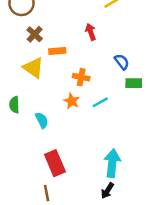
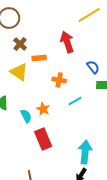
red arrow: (91, 32) -> (67, 42), size x1.5
orange star: (72, 101) -> (43, 109), moved
red rectangle: (55, 163) -> (43, 139), moved

